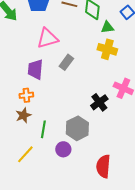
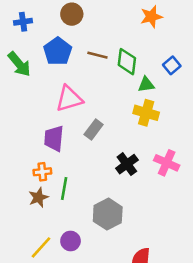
black cross: (99, 102) -> (127, 164), moved
green line: (43, 129) -> (64, 188), moved
purple circle: (63, 149) -> (71, 241), moved

